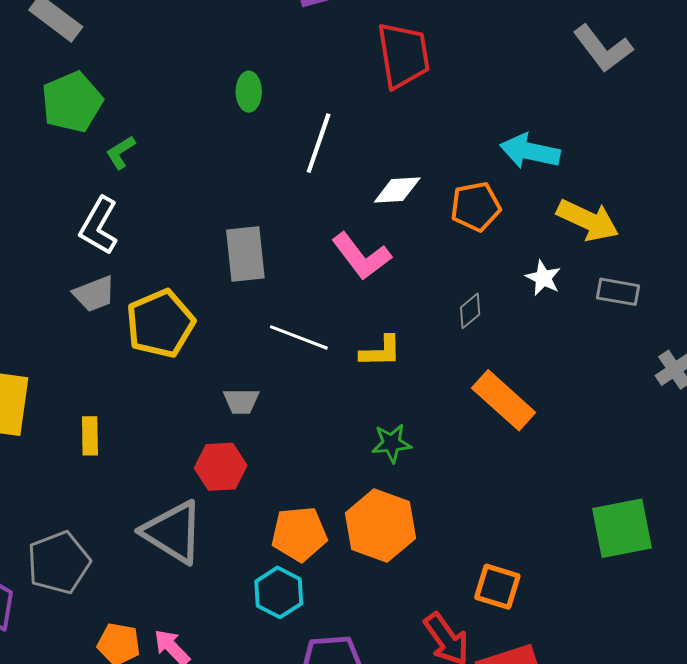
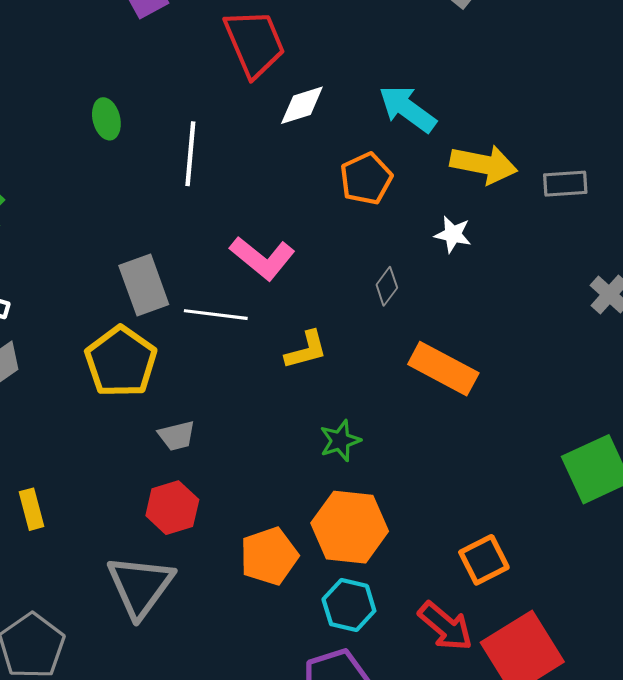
cyan arrow: (530, 151) -> (407, 109), turned 38
white diamond: (397, 190) -> (302, 105), moved
gray rectangle: (618, 292) -> (565, 184), moved
yellow pentagon: (160, 324) -> (121, 362), moved
white line: (299, 337) -> (216, 315), moved
gray triangle: (173, 532) -> (140, 586), turned 48
orange square: (497, 587) -> (484, 560), turned -30
cyan hexagon: (279, 592) -> (349, 605), moved

